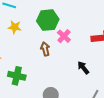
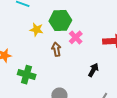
yellow star: (15, 27) -> (36, 30), moved
black arrow: (83, 68) -> (93, 70), turned 64

